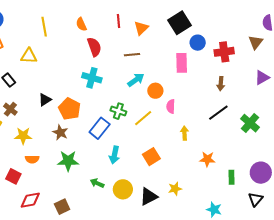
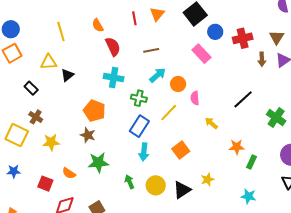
orange triangle: (141, 28) -> (157, 14), moved
brown triangle: (256, 42) -> (277, 37), moved
pink rectangle: (182, 63) -> (201, 54), turned -36
brown arrow: (221, 84) -> (262, 59), moved
black triangle: (45, 100) -> (67, 75), moved
green cross: (118, 111) -> (139, 98), moved
green cross: (250, 123) -> (276, 118), moved
blue rectangle: (100, 128) -> (139, 126), moved
yellow arrow: (184, 133) -> (211, 123), turned -40
orange semicircle: (32, 159) -> (69, 173), moved, turned 40
green rectangle: (232, 177) -> (252, 162), moved, turned 32
green arrow: (97, 183) -> (129, 182), turned 48

